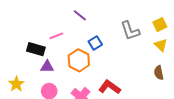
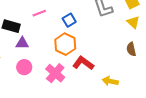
pink line: (56, 36) -> (39, 13), moved
orange hexagon: (79, 60) -> (65, 44), moved

